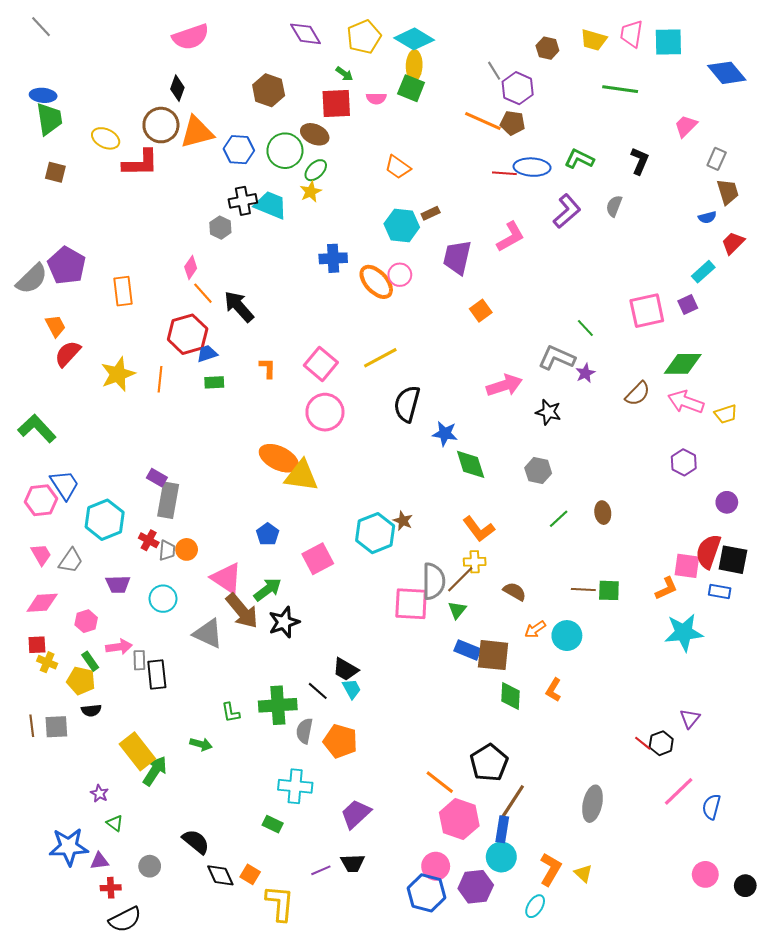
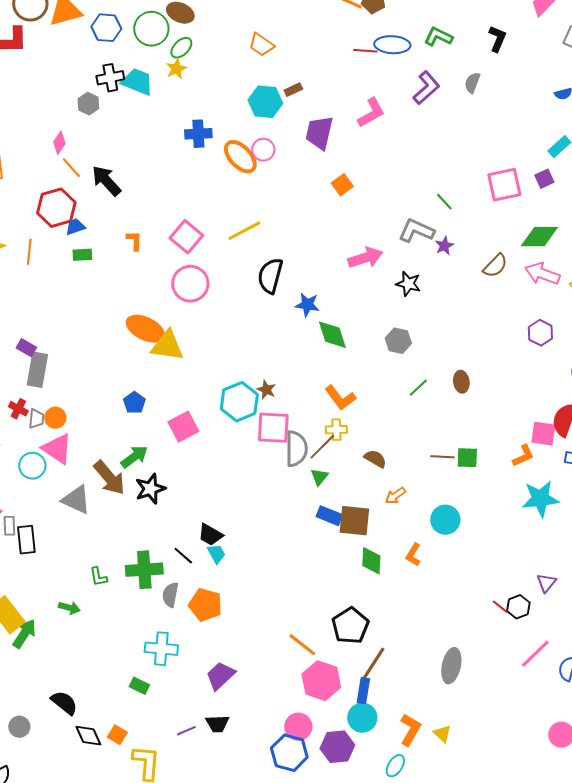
pink triangle: (227, 578) -> (57, 449), moved
pink square: (411, 604) -> (273, 428), moved
cyan circle: (567, 636) -> (445, 520), moved

